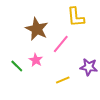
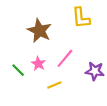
pink line: (61, 44) -> (65, 58), moved
yellow line: (63, 80) -> (54, 85), moved

